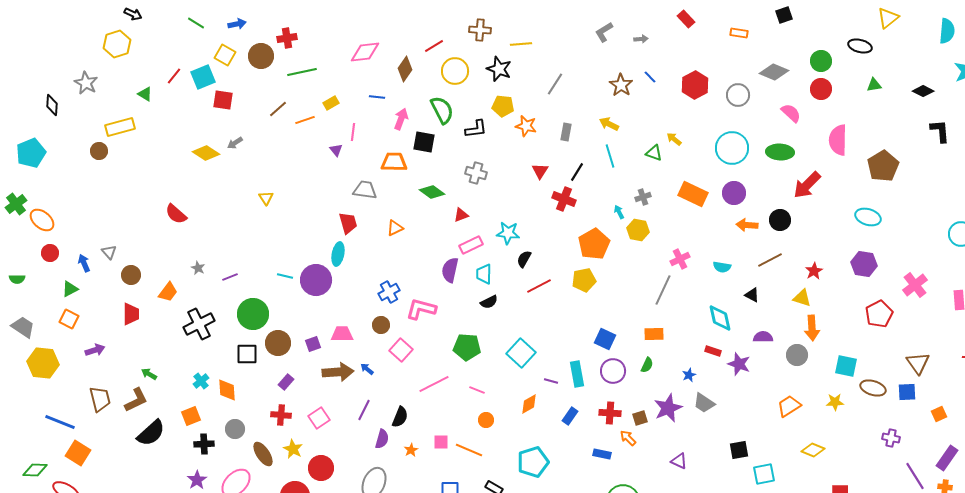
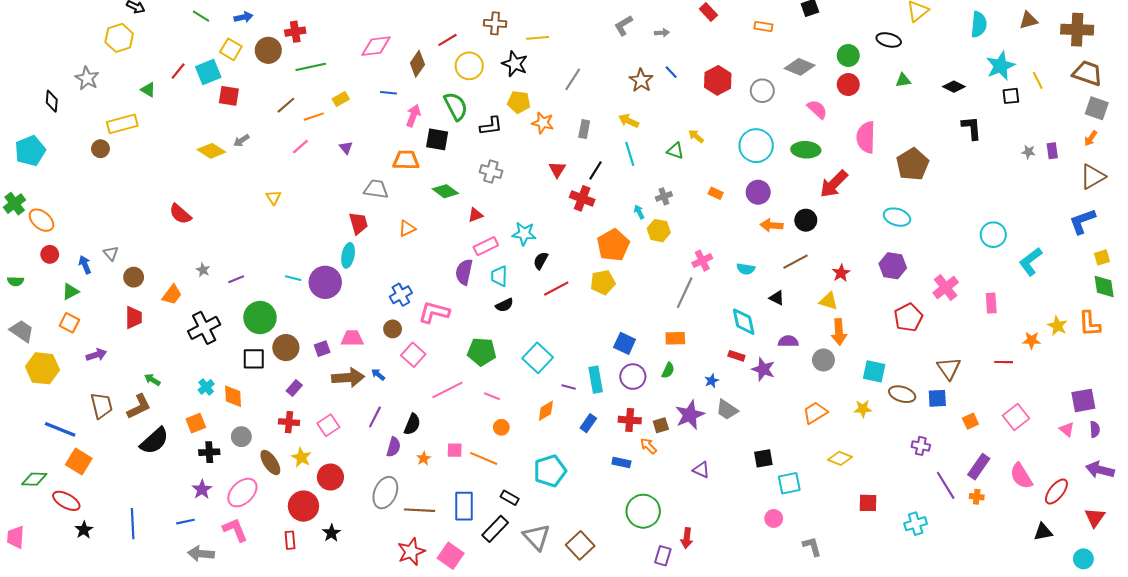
pink line: (353, 132) -> (300, 147), moved, turned 42
orange rectangle: (693, 194) -> (716, 193), size x0.5

